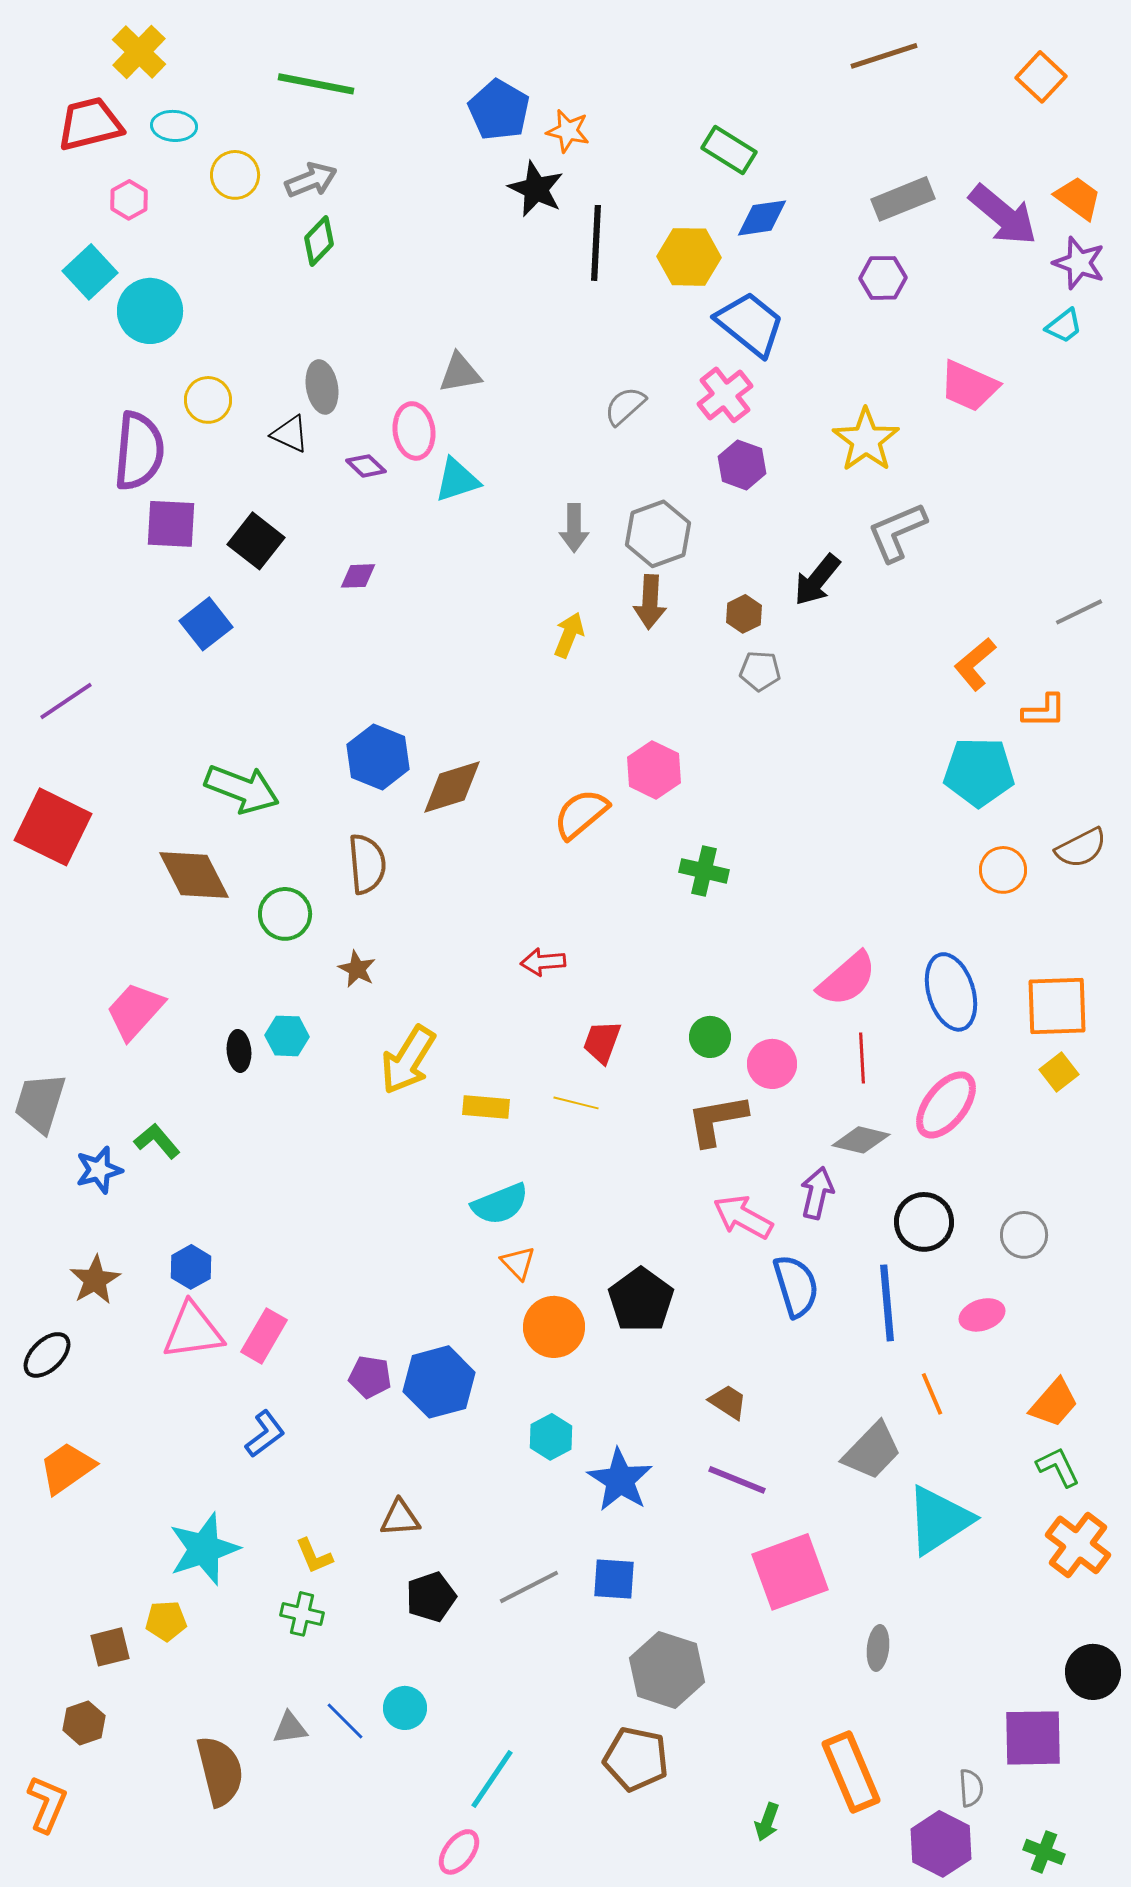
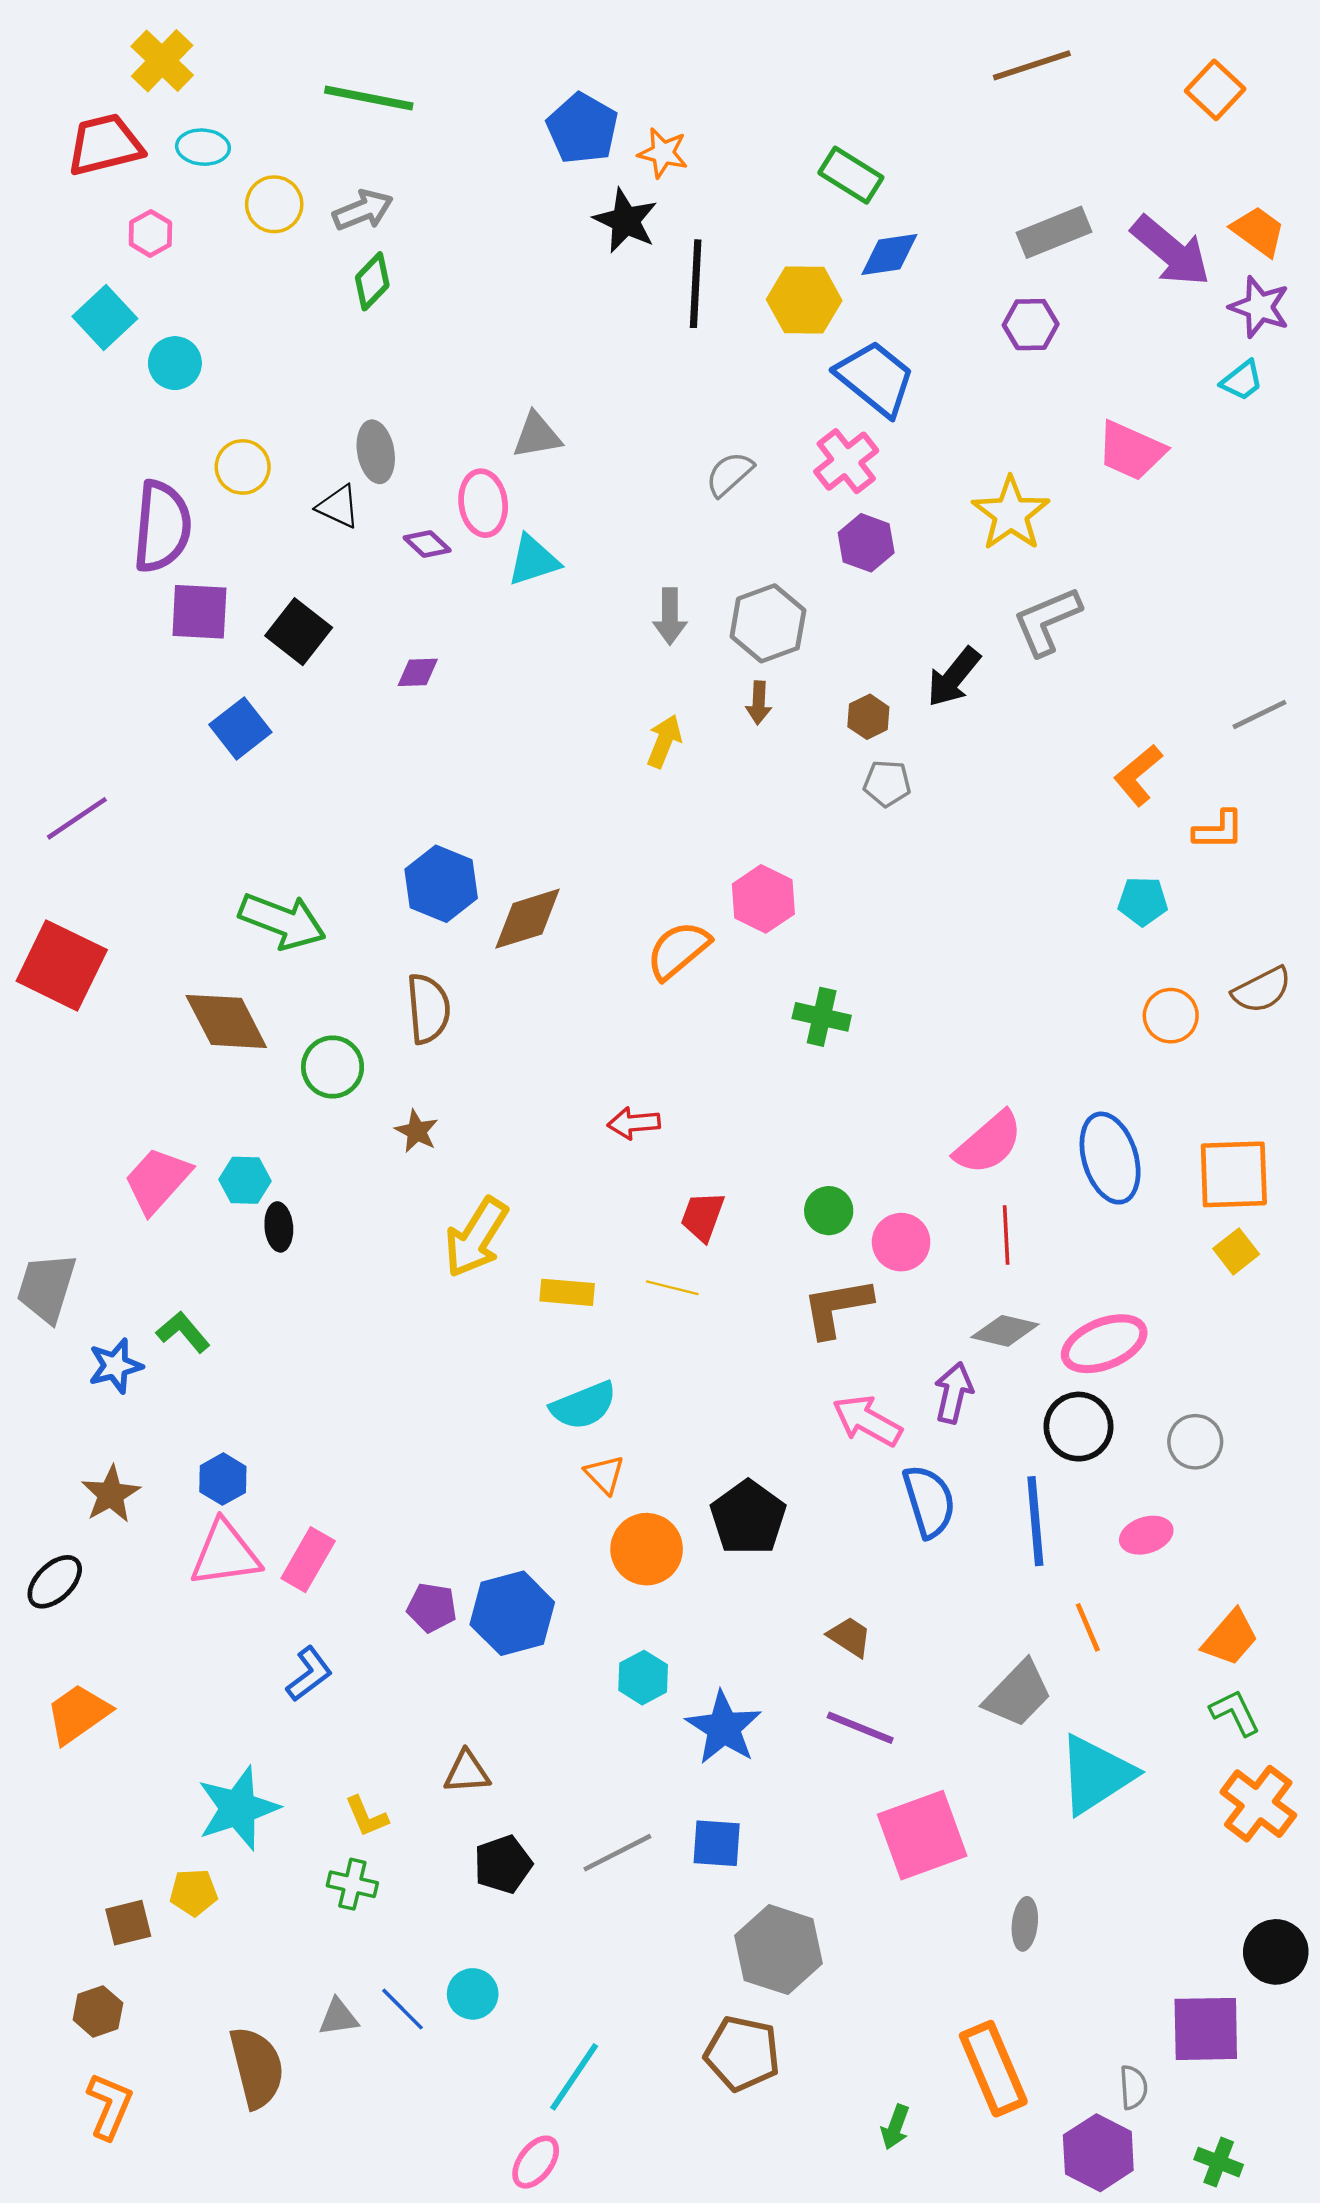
cyan circle: (150, 311) -> (175, 363), size x0.7
brown arrow: (650, 602) -> (759, 703), size x0.7
cyan pentagon: (979, 772) -> (1143, 901), size x0.6
cyan hexagon: (287, 1036) -> (245, 1180), moved
pink ellipse: (946, 1105) -> (1104, 1344), moved, turned 30
orange L-shape: (47, 1804) -> (110, 2106), moved

